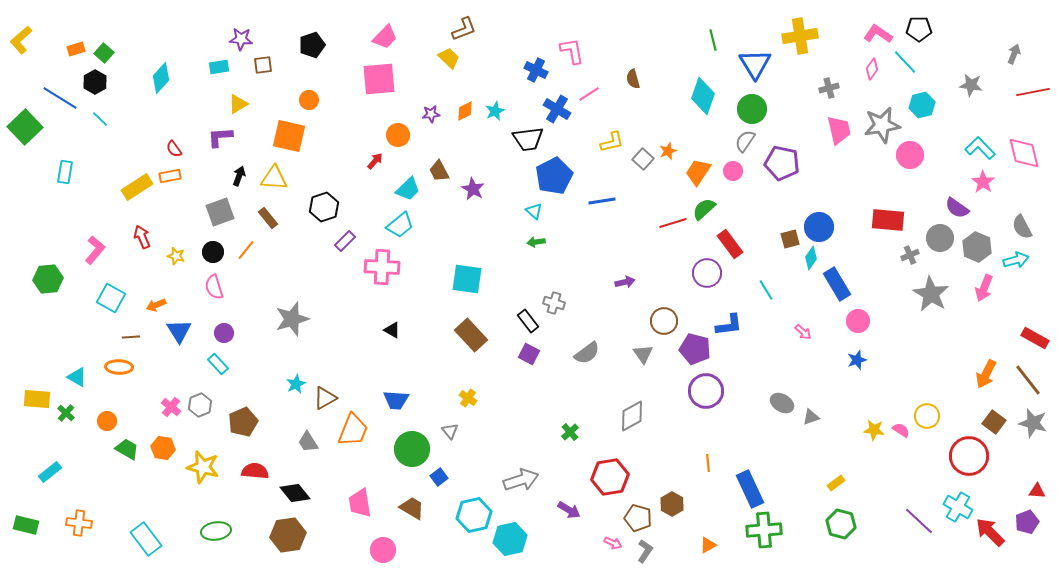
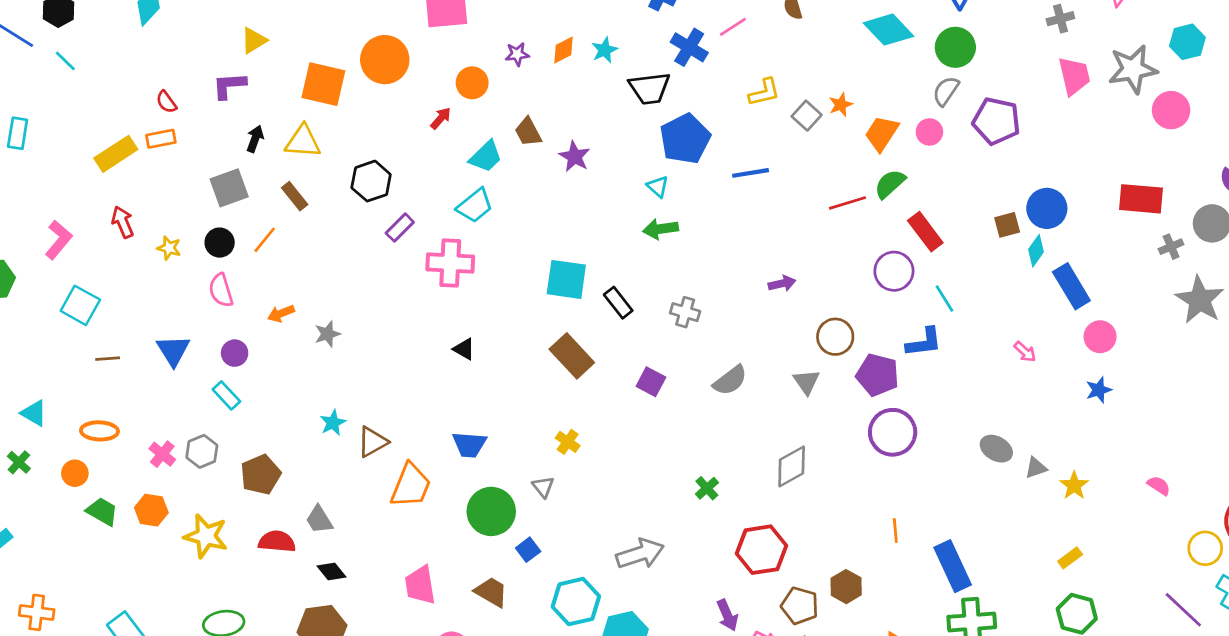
cyan diamond: (703, 96) -> (888, 30), turned -63
orange circle: (309, 100) -> (385, 60), moved, size x1.8
green arrow: (536, 242) -> (661, 229), size x1.4
cyan line: (766, 290) -> (944, 298), moved
orange arrow: (156, 305) -> (281, 314), moved
gray star: (292, 319) -> (327, 334), size x0.6
black rectangle: (528, 321) -> (618, 303), moved
orange ellipse: (119, 367) -> (99, 431), moved
yellow circle: (927, 416) -> (1205, 548), moved
yellow star: (874, 430) -> (1074, 486), moved, turned 30
gray trapezoid: (308, 442) -> (319, 520), moved
black diamond: (295, 493) -> (332, 572), size x0.7
purple arrow: (569, 510) -> (727, 615), moved, turned 35

